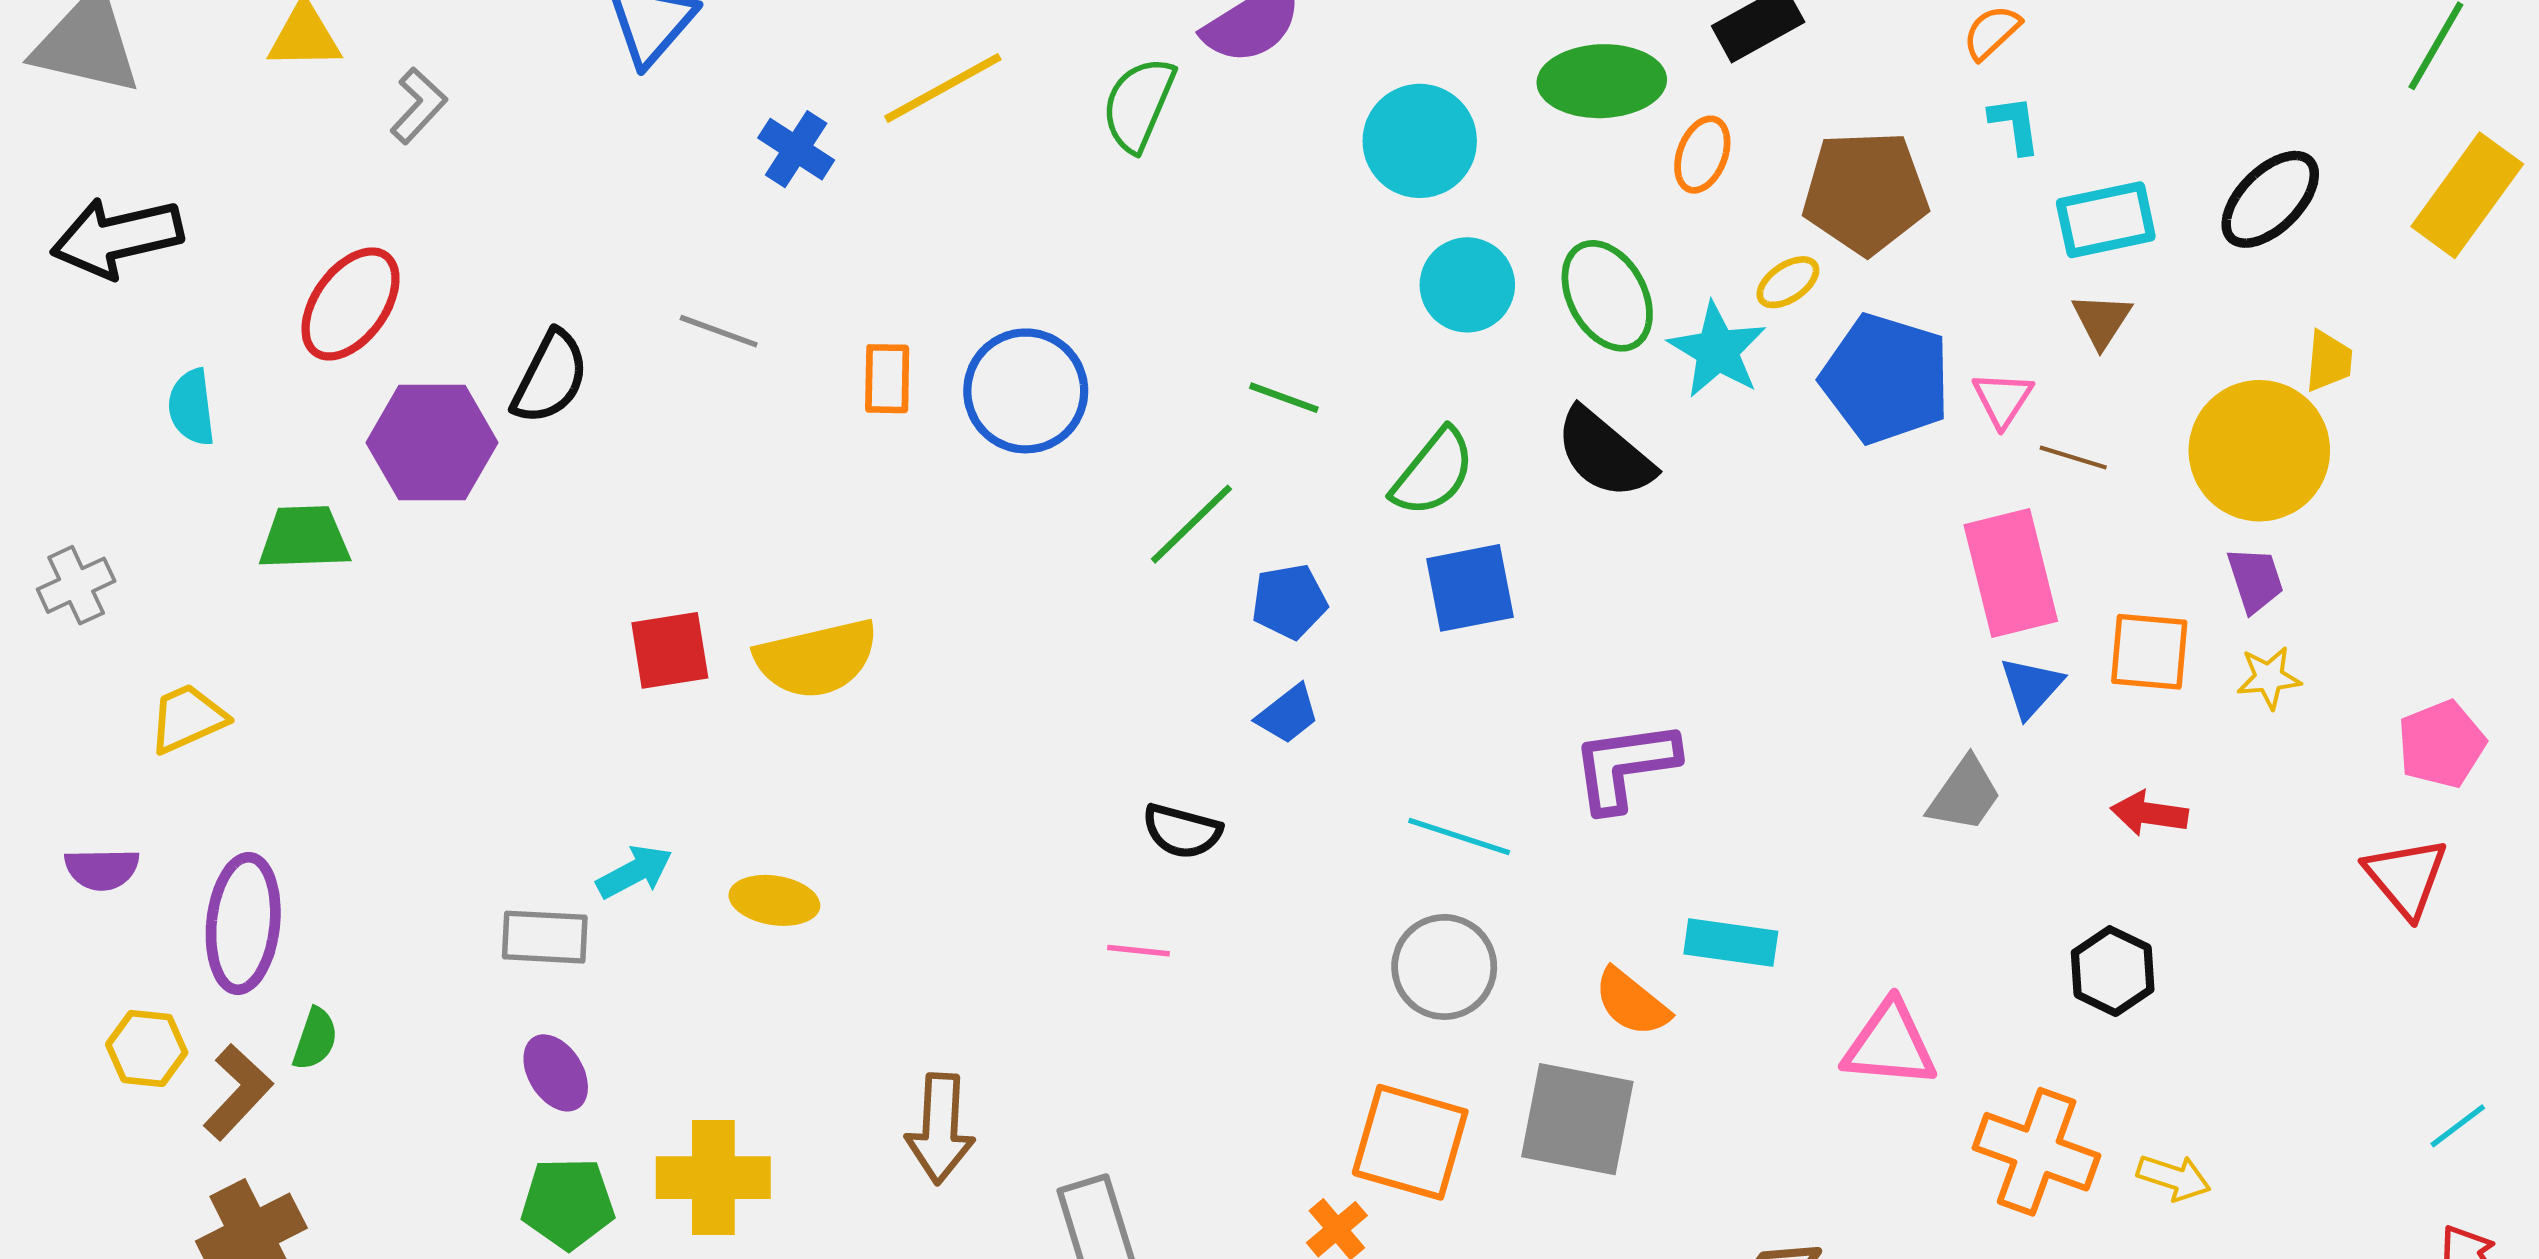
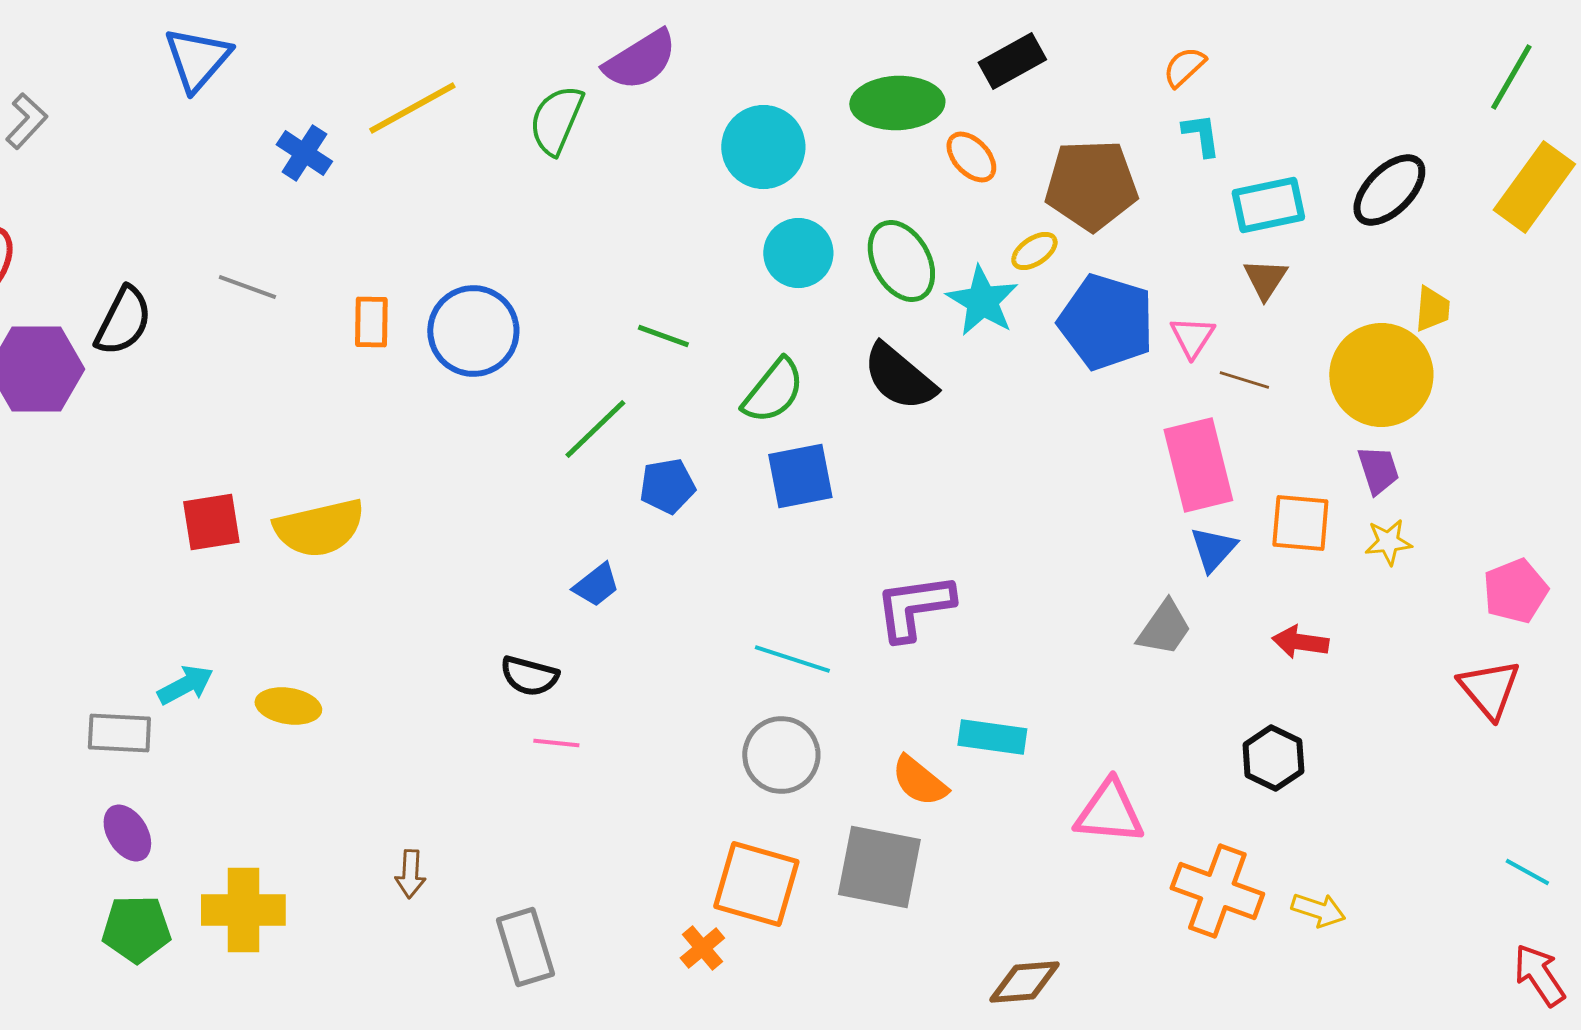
orange ellipse: (1702, 155) -> (971, 157), turned -64
blue trapezoid: (1288, 714) -> (596, 585), moved
black semicircle: (1182, 831) -> (529, 676), moved
cyan line: (2458, 1126) -> (1527, 872), turned 66
brown arrow: (940, 1129) -> (410, 874), size x0.6

